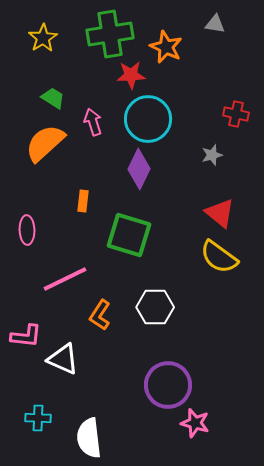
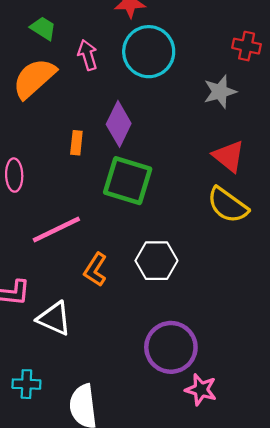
gray star: (212, 155) -> (220, 92), size x1.4
purple diamond: (139, 169) -> (119, 124), moved

